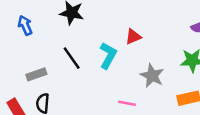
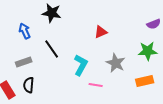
blue arrow: (25, 25) -> (25, 31), moved
cyan L-shape: (108, 56) -> (81, 65), moved

